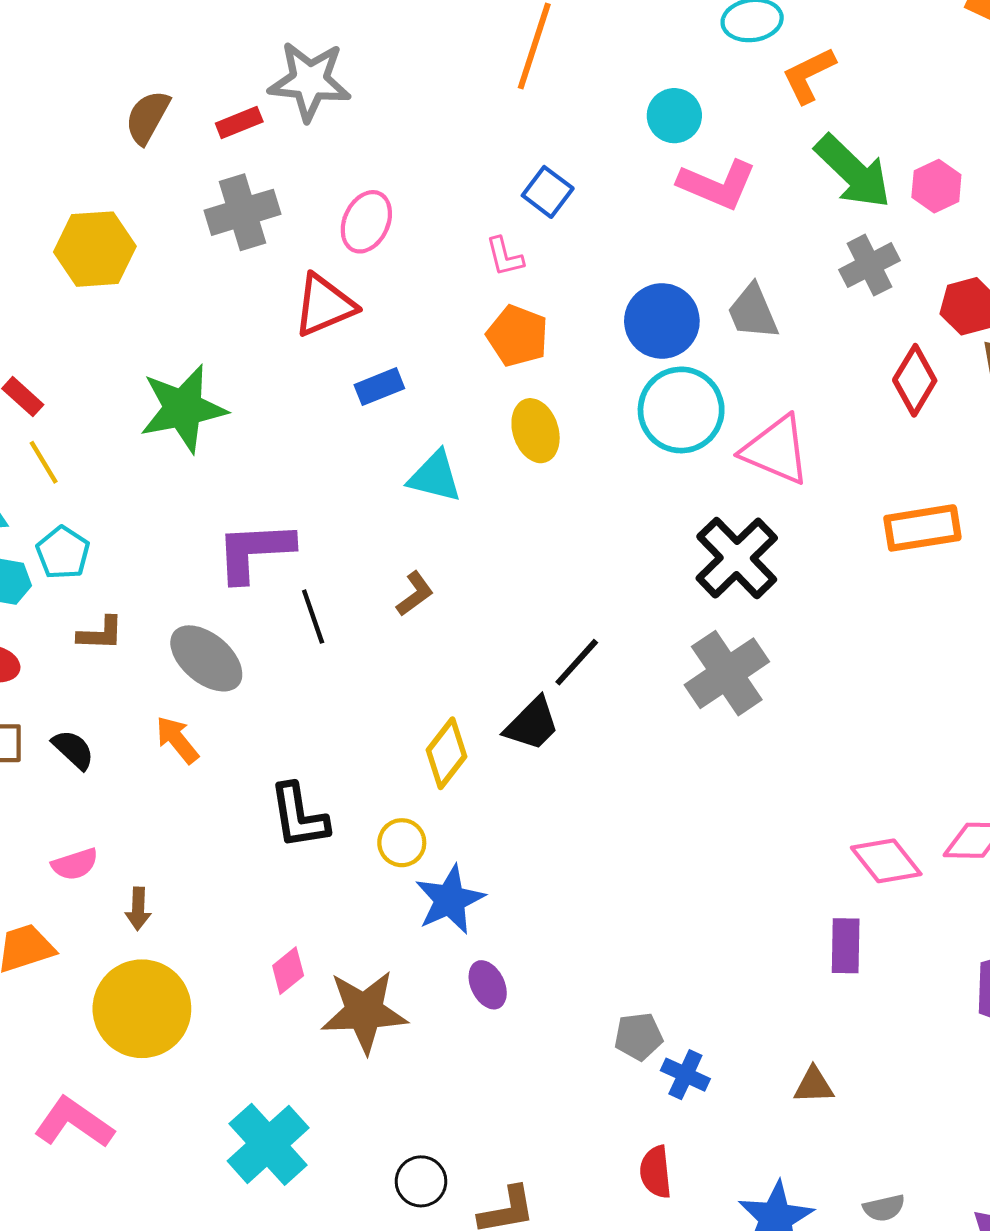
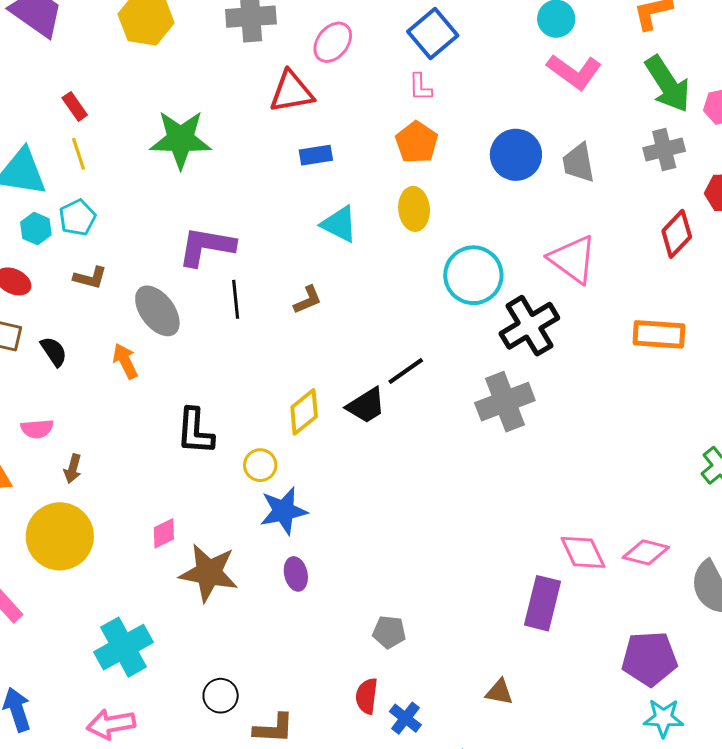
blue square: (548, 192) -> (433, 33), moved, size x1.4
cyan circle: (681, 410) -> (473, 275), moved
purple rectangle: (846, 946) -> (542, 603), size x1.4
blue cross: (685, 1075) -> (405, 718), moved
red semicircle: (656, 1172) -> (367, 696), moved

